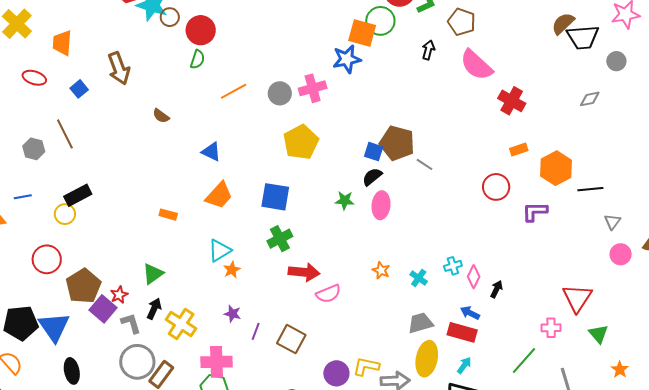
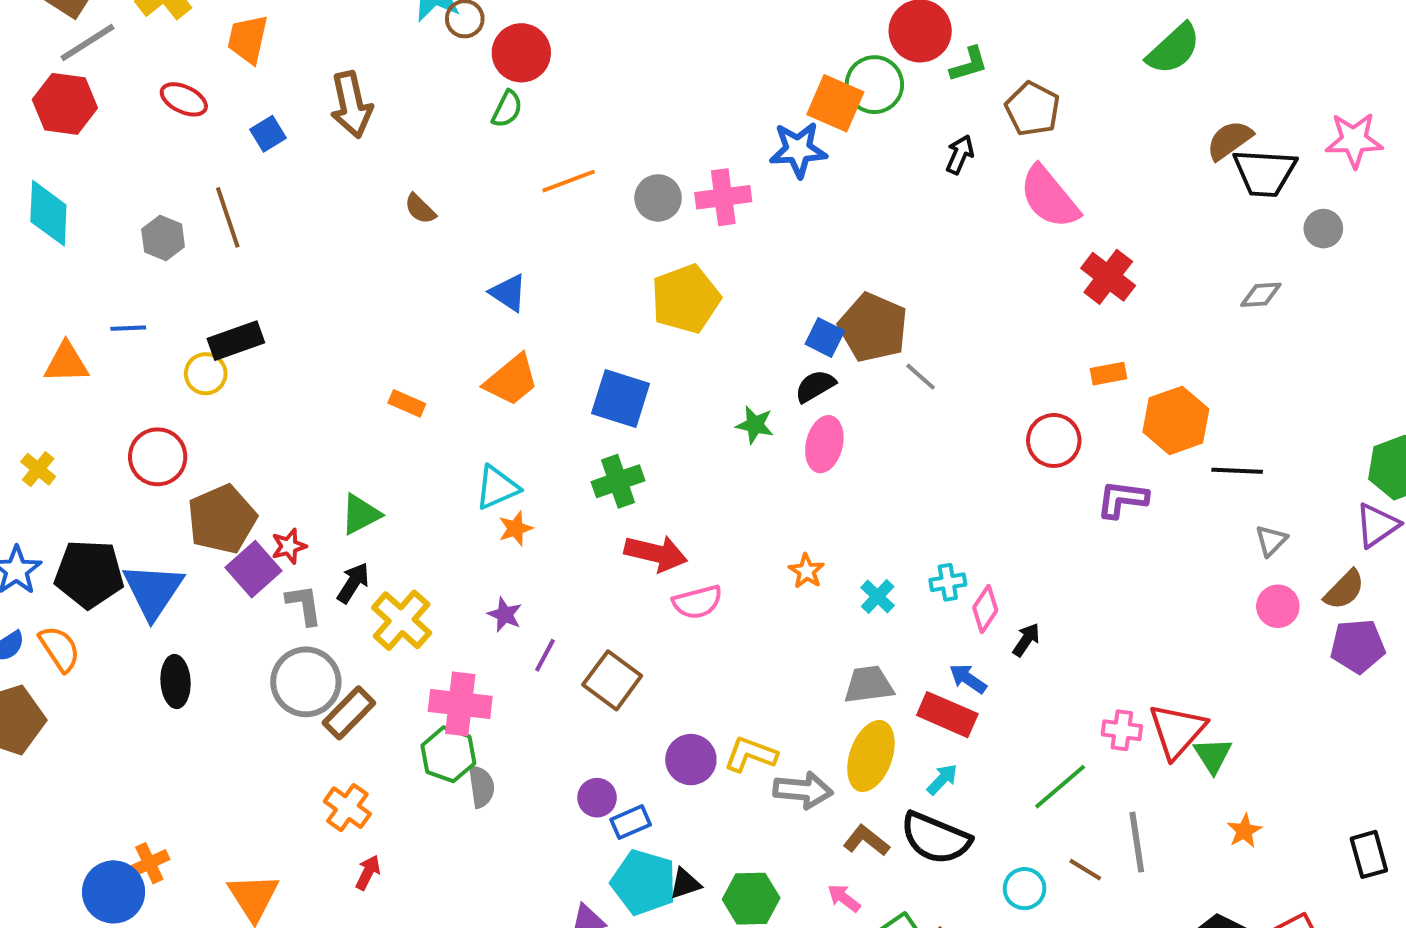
red triangle: (577, 298) -> (1177, 731), moved

